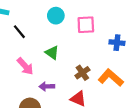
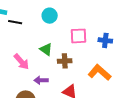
pink square: (86, 25) -> (79, 36), moved
black line: (19, 32) -> (15, 22), moved, turned -40
brown cross: (82, 73) -> (65, 61), moved, turned 32

